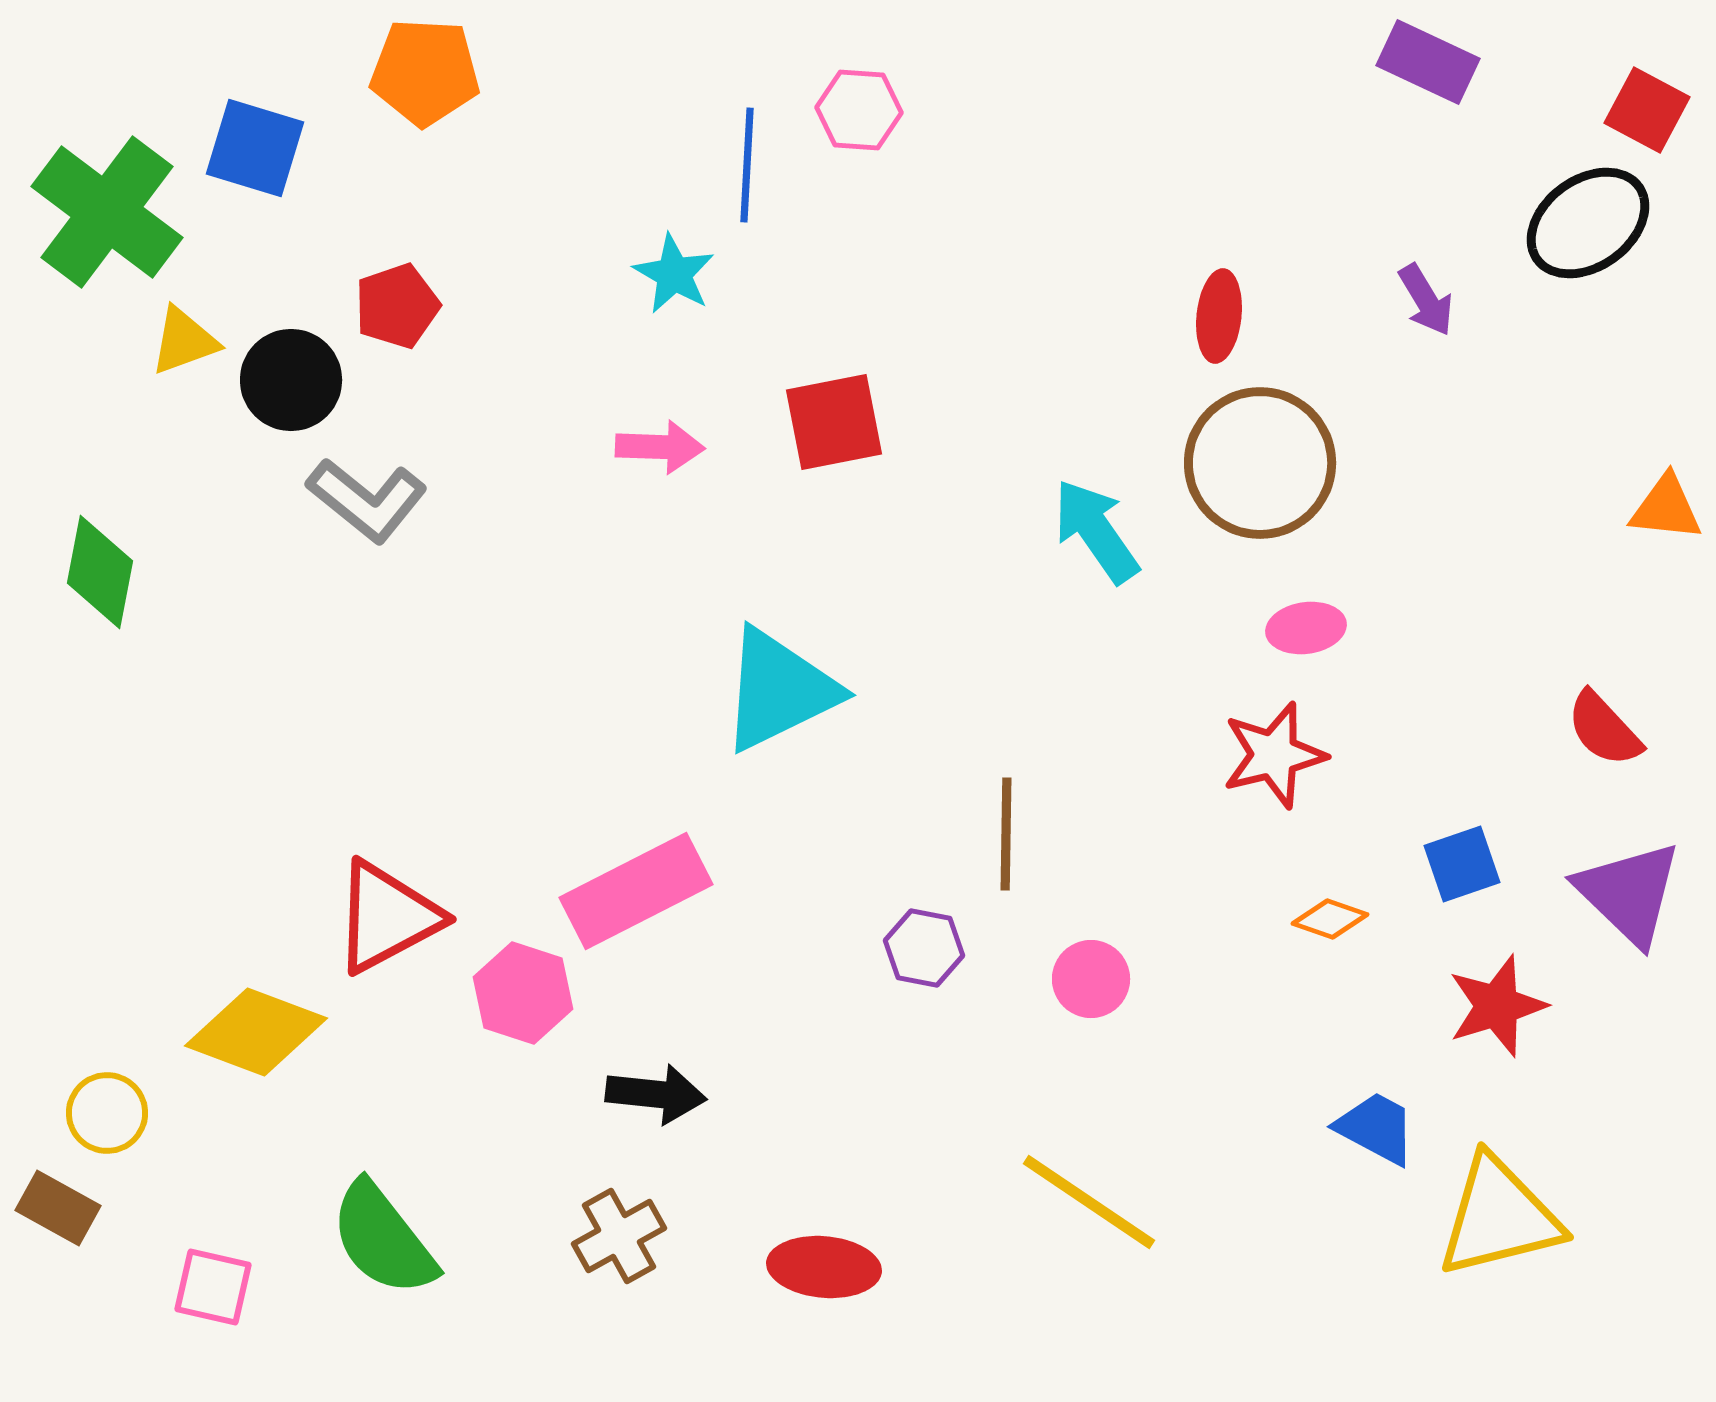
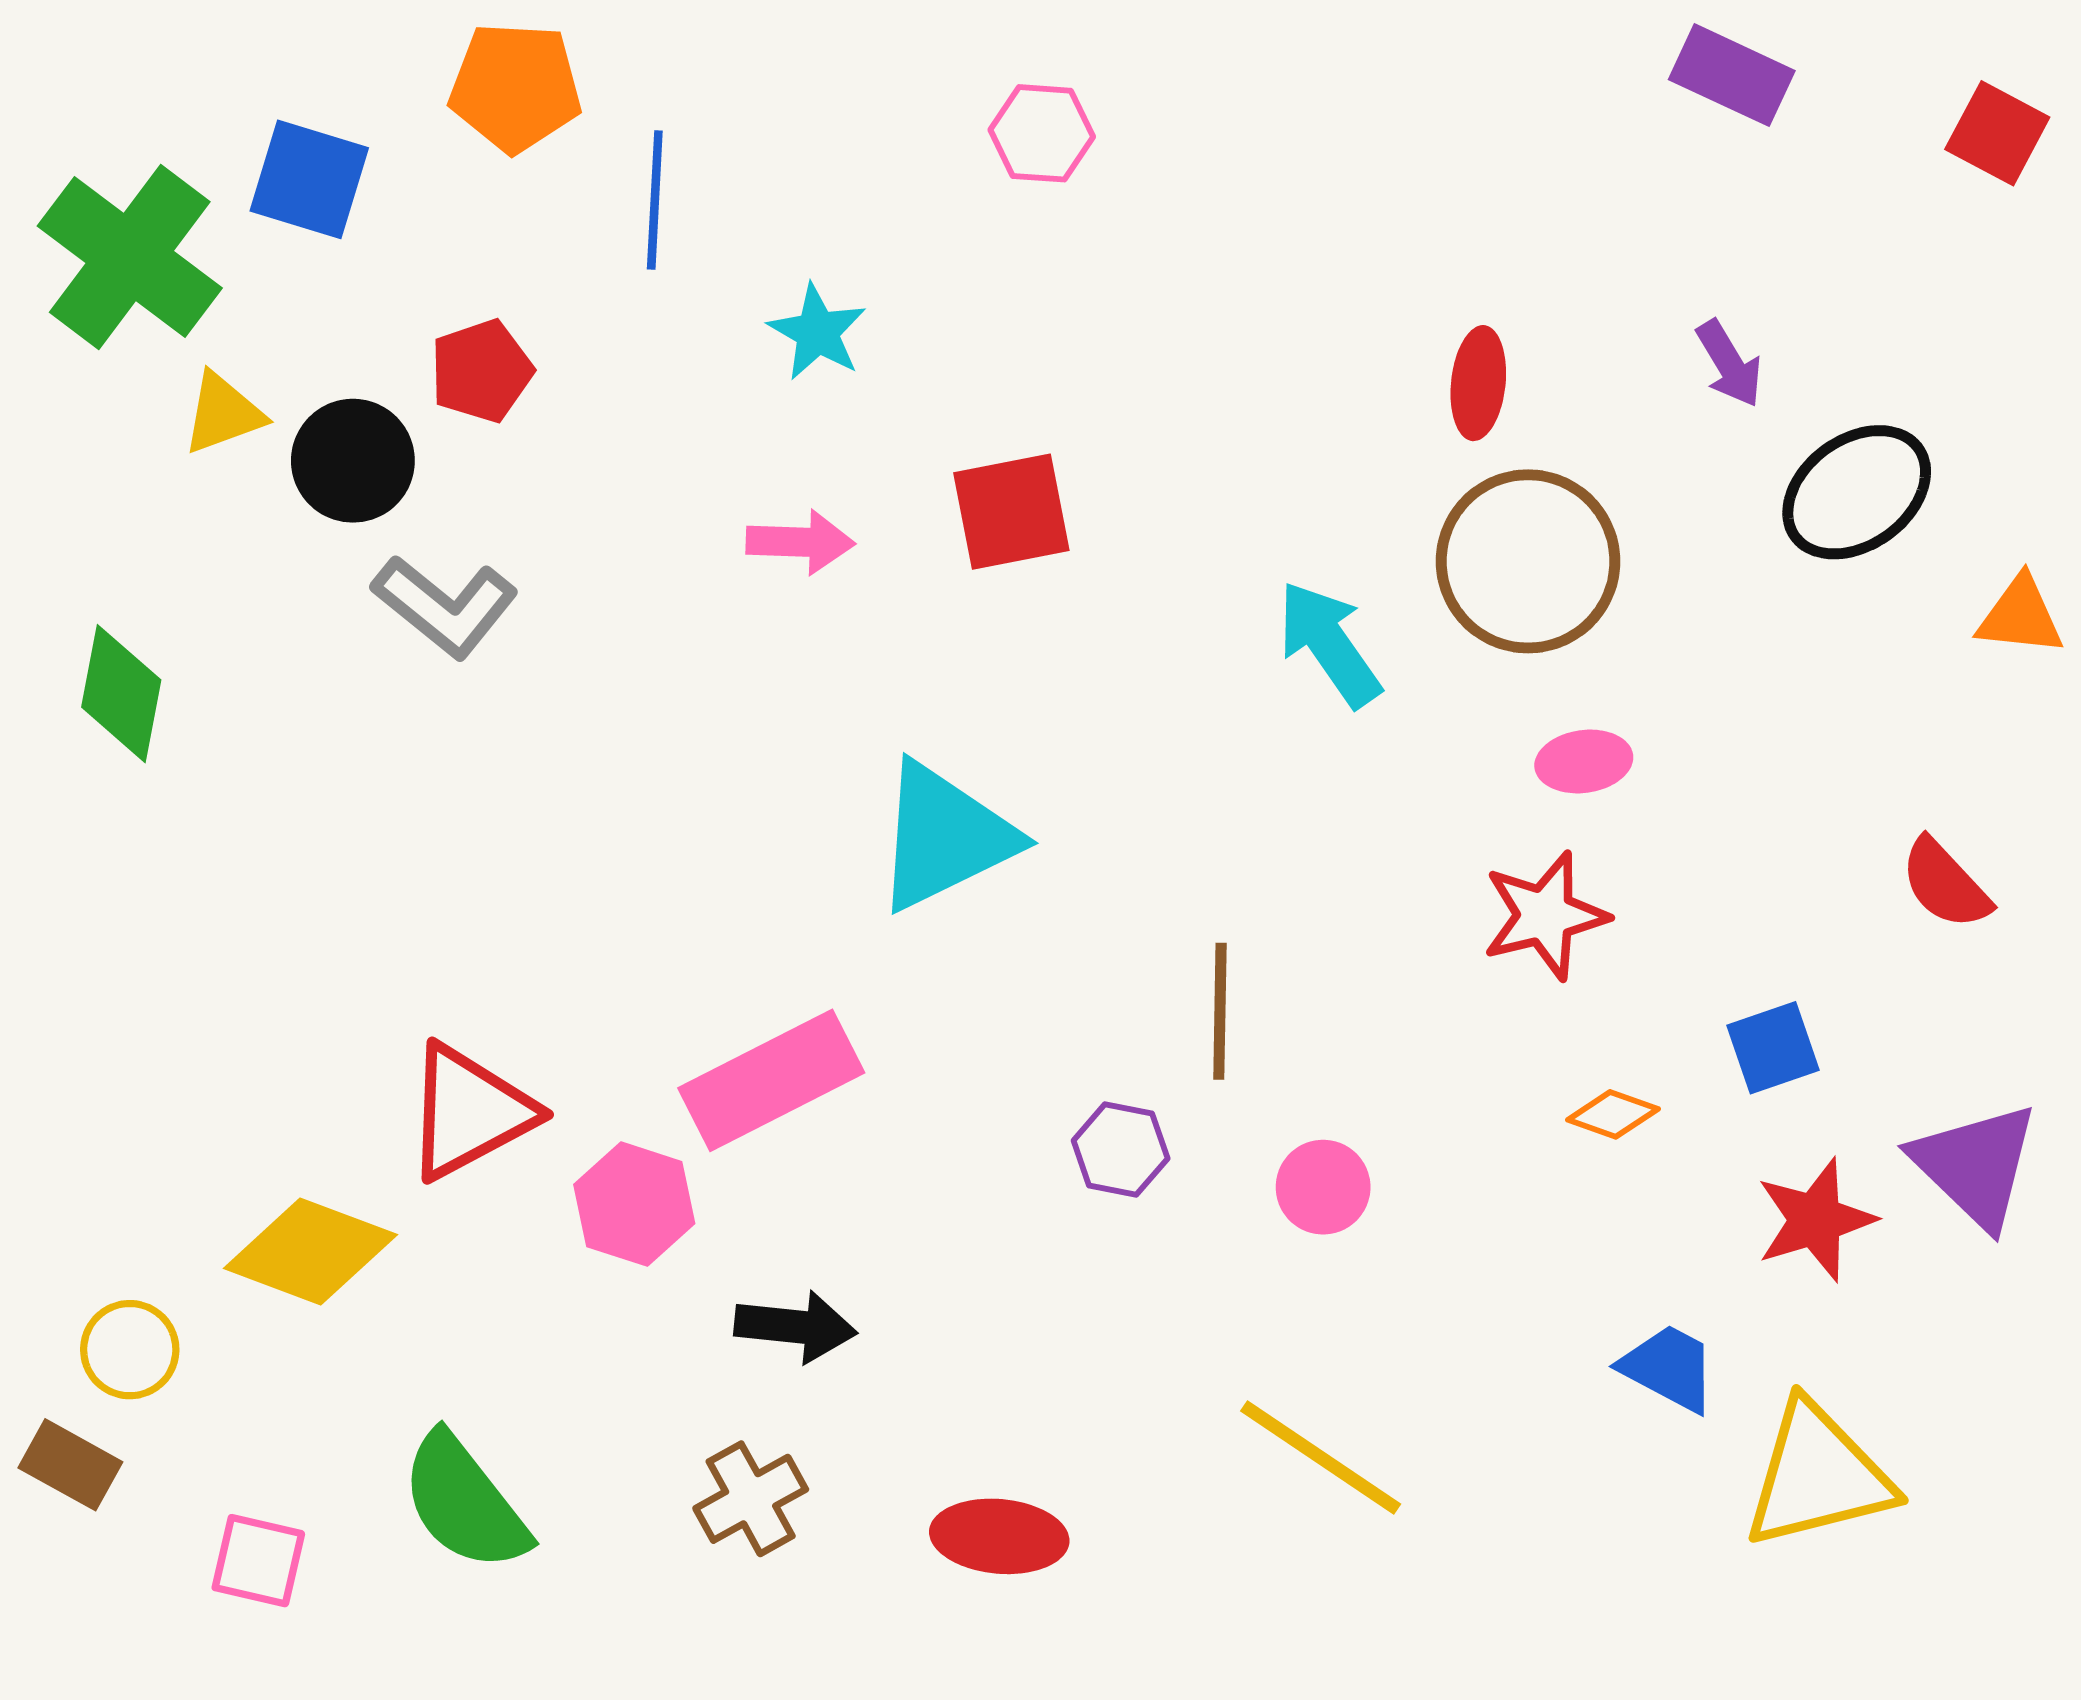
blue line: (747, 165) -> (655, 200), moved
black ellipse: (1588, 223) -> (1857, 492), moved
purple triangle: (1629, 893) -> (1975, 1165), moved

